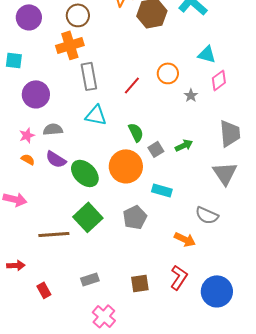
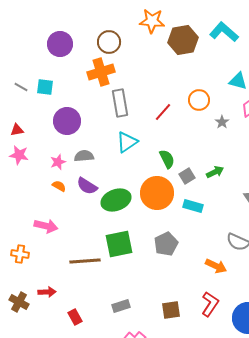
cyan triangle: (96, 115) -> (127, 142), turned -45
green ellipse: (85, 173) -> (116, 200), turned -64
cyan rectangle: (162, 190) -> (193, 206), moved
green square: (88, 217) -> (119, 244), turned 32

